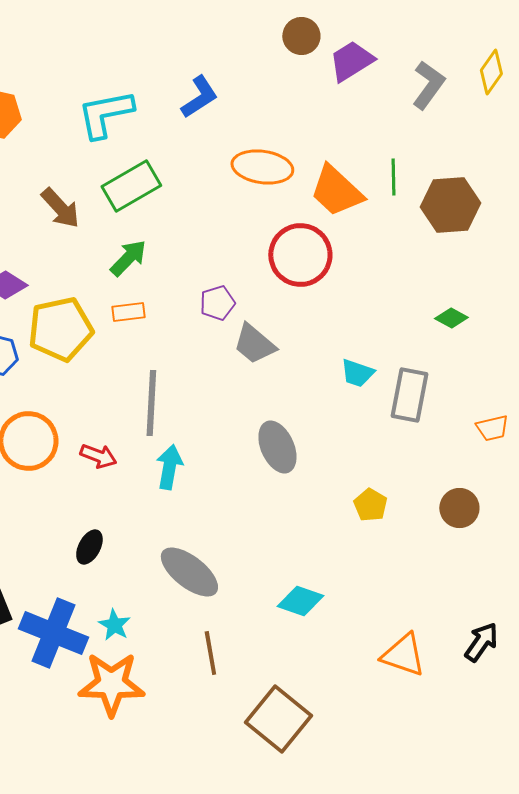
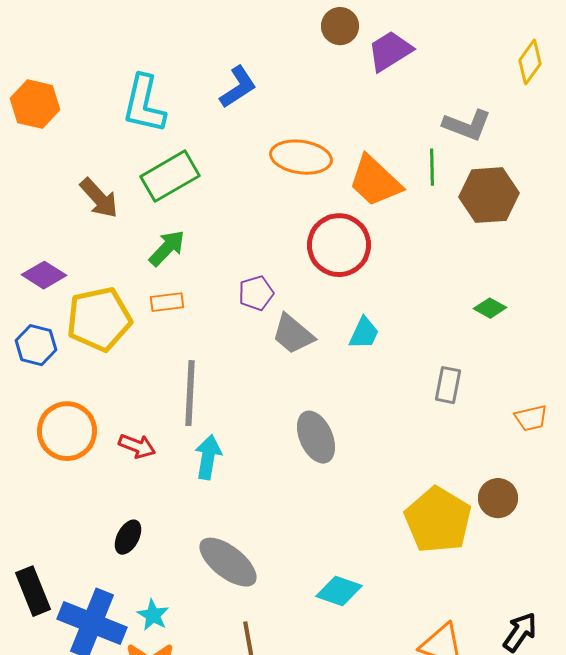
gray L-shape: (428, 85) -> (467, 125), moved, turned 75
cyan L-shape: (105, 114) -> (144, 104), turned -66
cyan trapezoid: (357, 373) -> (364, 333), moved, turned -84
gray rectangle: (409, 395) -> (448, 385), size x0.7
yellow pentagon: (370, 505) -> (438, 520), moved, size x2.0

